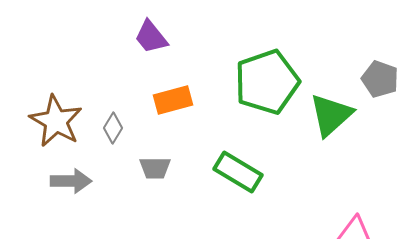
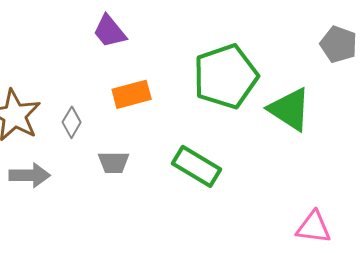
gray pentagon: (380, 79) -> (339, 44), moved
green triangle: (331, 115) -> (290, 109), turned -45

